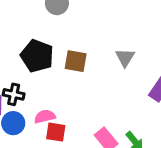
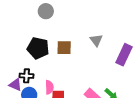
pink semicircle: (45, 116) -> (49, 87), turned 112

